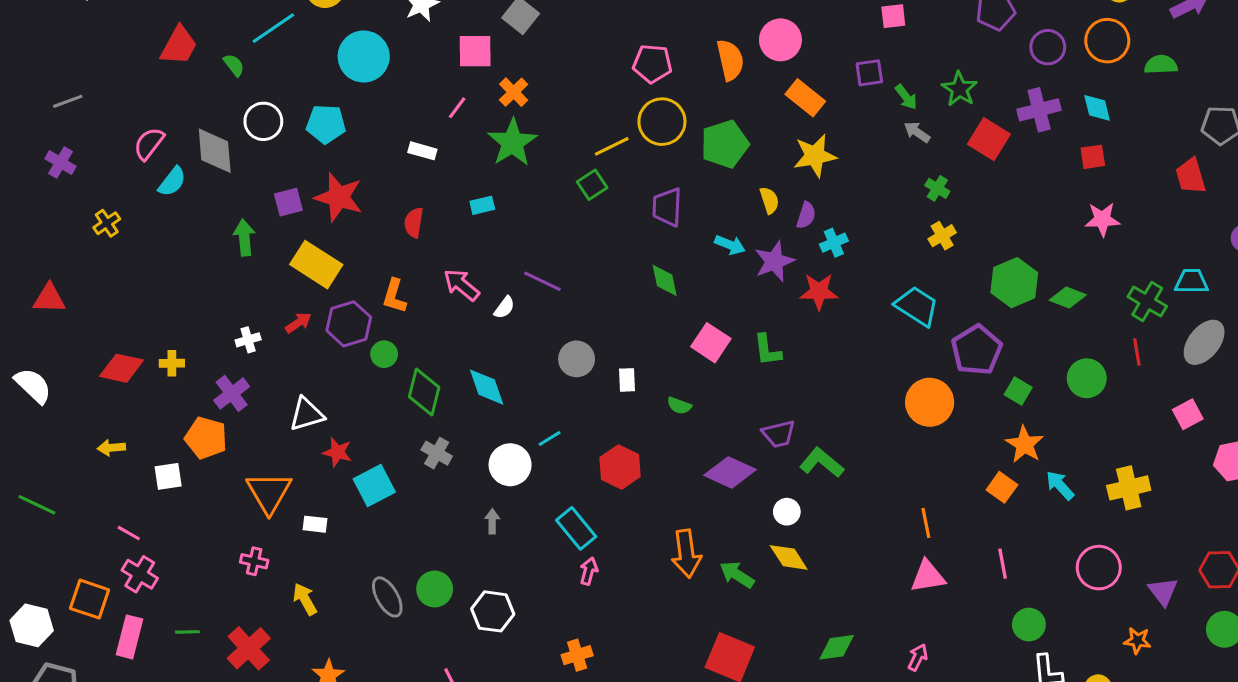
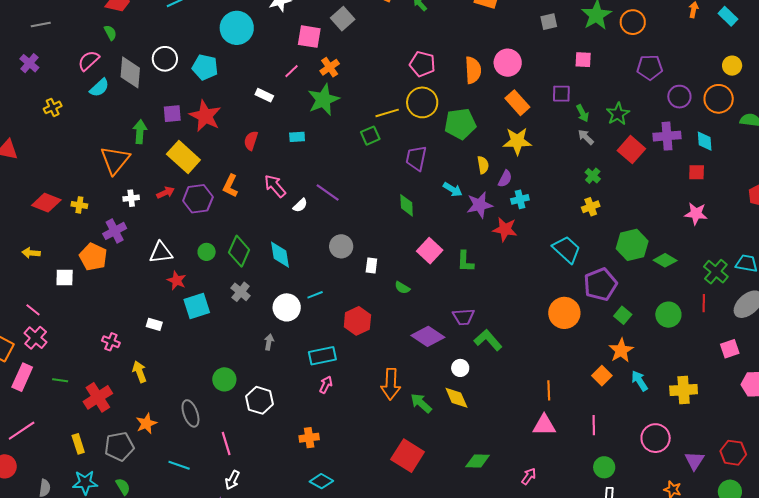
green semicircle: (234, 65) -> (110, 33), moved
green circle: (384, 354) -> (207, 252), moved
orange triangle: (269, 492) -> (115, 160), moved
cyan rectangle: (576, 528) -> (322, 356), turned -72
gray ellipse: (387, 597) -> (190, 413), moved

